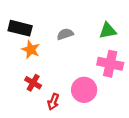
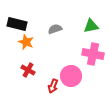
red arrow: (53, 102) -> (53, 86), moved

